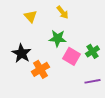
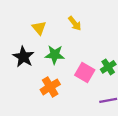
green star: (57, 38) -> (55, 55), moved
black star: (21, 53) -> (23, 57), moved

